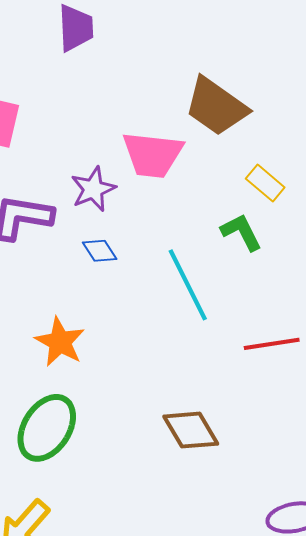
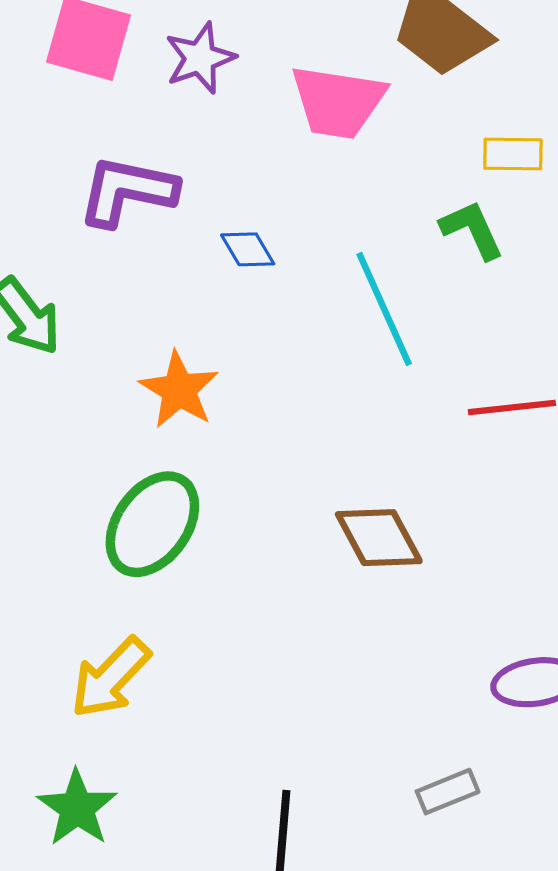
yellow rectangle: (265, 183) -> (513, 154), turned -42
purple star: (93, 189) -> (200, 58), moved

